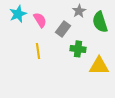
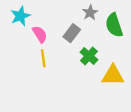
pink semicircle: (40, 20) -> (40, 34), moved
green cross: (78, 49) -> (89, 56), turned 35

